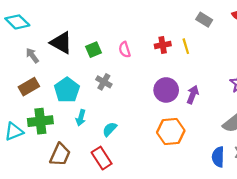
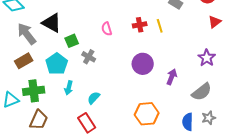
green square: (93, 50) -> (72, 41), moved
gray arrow: (32, 55) -> (27, 34), size x1.6
purple arrow: (193, 95) -> (172, 77), moved
orange hexagon: (171, 132) -> (147, 114), moved
brown trapezoid: (60, 155) -> (39, 120), moved

